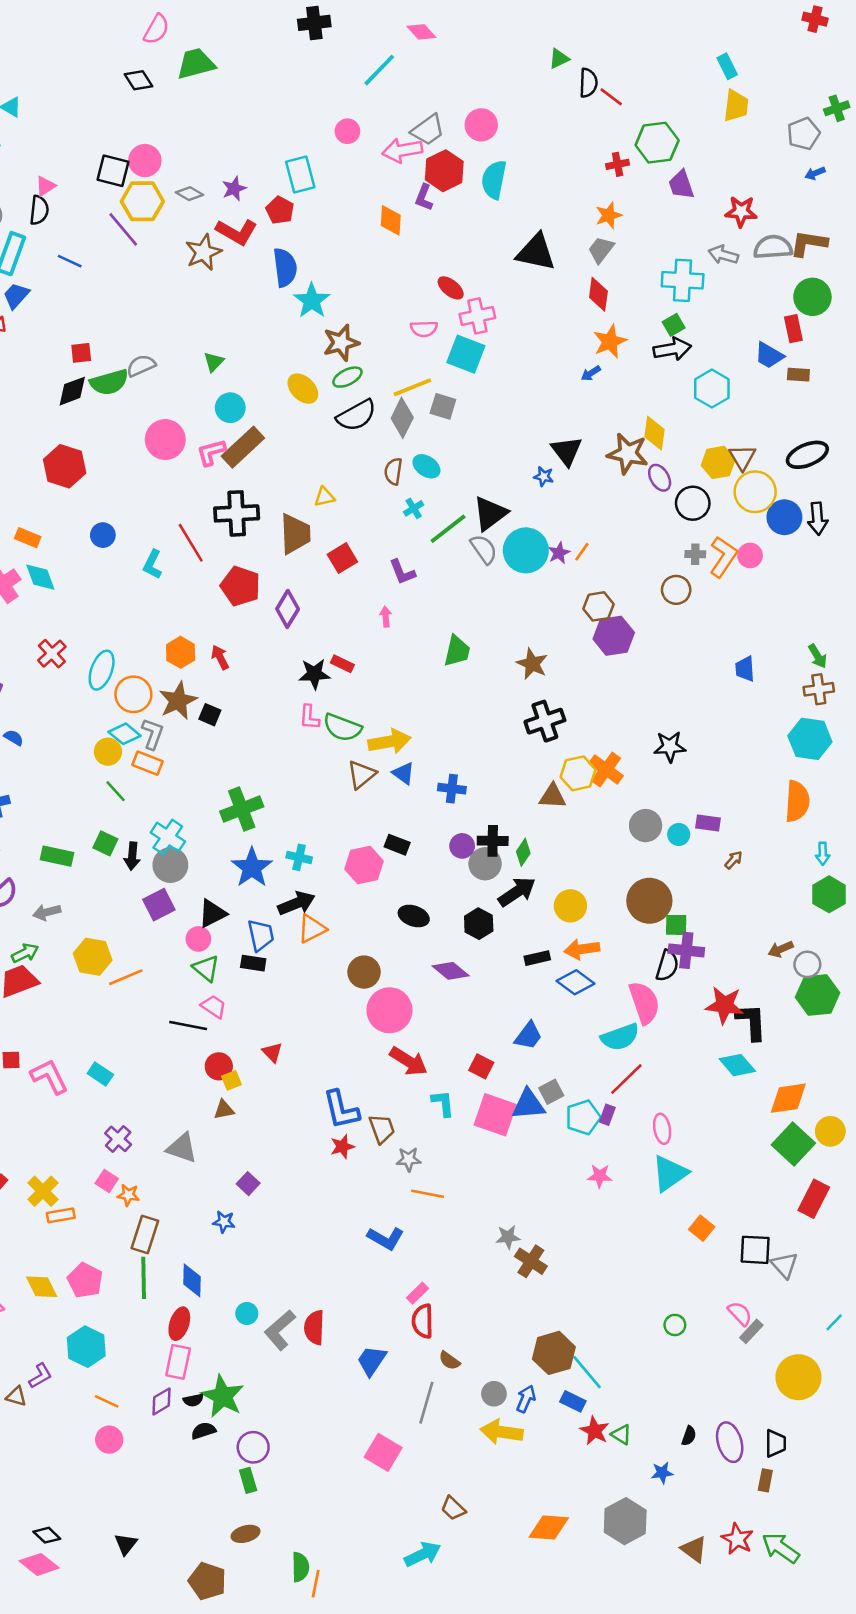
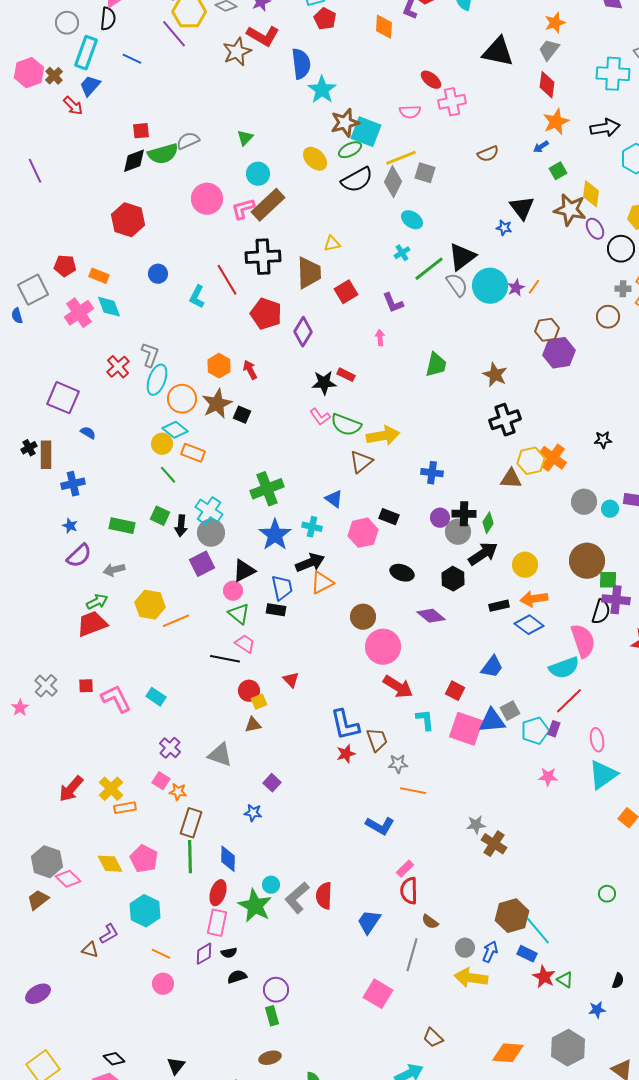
red pentagon: (280, 210) -> (325, 19), moved
green square: (674, 325) -> (558, 171), moved
cyan square: (466, 354) -> (366, 132), moved
brown semicircle: (393, 471) -> (488, 154), moved, turned -120
pink L-shape: (309, 717) -> (320, 417), turned -40
gray L-shape: (153, 734) -> (150, 355), moved
black star: (670, 747) -> (603, 440), size x0.7
blue triangle: (404, 773) -> (334, 499), moved
green star: (223, 1396) -> (255, 906), moved

